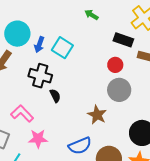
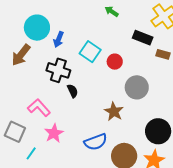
cyan square: (62, 48) -> (90, 52), moved
red circle: (115, 65) -> (115, 62), moved
pink star: (38, 139) -> (54, 133), turned -30

